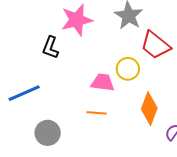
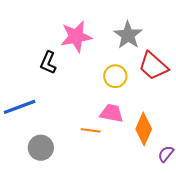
yellow circle: (128, 69) -> (115, 76), moved
pink trapezoid: (103, 82) -> (112, 113), moved

